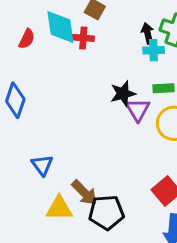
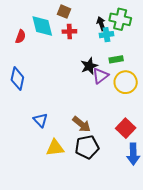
red cross: (83, 38) -> (69, 31), moved
purple triangle: (138, 110) -> (100, 76), turned 30
brown arrow: (84, 193) -> (82, 124), moved

